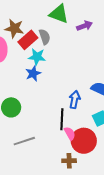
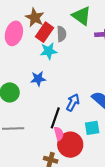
red rectangle: (28, 40) -> (45, 32), turned -30
cyan star: (37, 57) -> (49, 51), turned -30
blue star: (33, 73) -> (38, 79), moved

